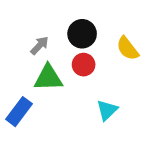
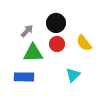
yellow semicircle: (128, 48) -> (84, 43), moved
blue rectangle: (19, 112) -> (24, 77), moved, turned 54

